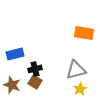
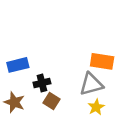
orange rectangle: (84, 33) -> (102, 61), moved
brown square: (35, 82) -> (52, 101), moved

